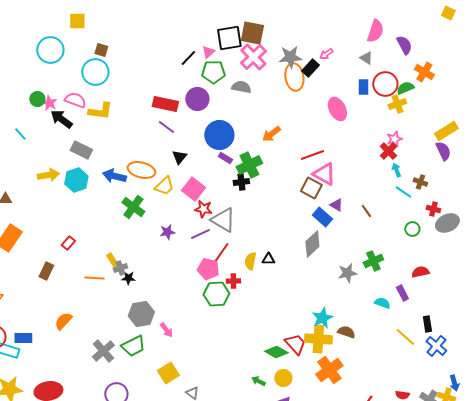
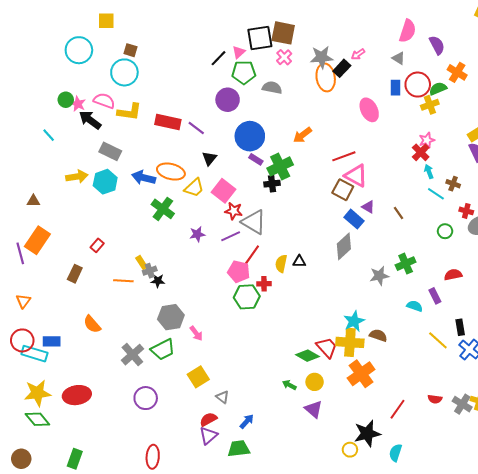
pink cross: (253, 57) -> (284, 57), size x0.6
red rectangle: (165, 104) -> (168, 122), moved
orange semicircle: (63, 321) -> (92, 324), turned -84

